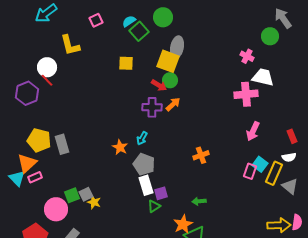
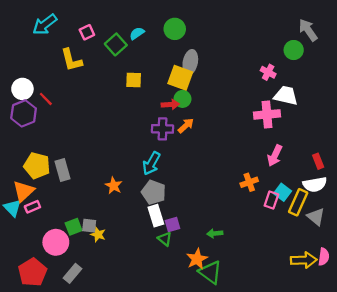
pink square: (96, 20) -> (87, 32), moved
green square: (139, 31) -> (116, 44), moved
white circle: (47, 67) -> (22, 89), moved
red arrow: (159, 85) -> (170, 104), turned -35
cyan arrow: (142, 138) -> (151, 163), size x1.5
orange star: (120, 147) -> (114, 186), moved
orange cross: (201, 155) -> (249, 182), moved
white semicircle: (289, 157) -> (315, 184), size x1.5
gray square: (86, 194) -> (89, 226), turned 32
green triangle: (154, 206) -> (165, 239), turned -48

